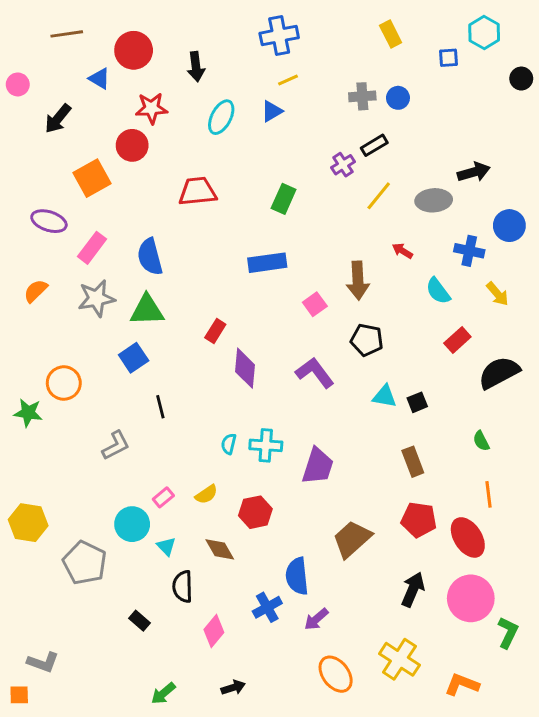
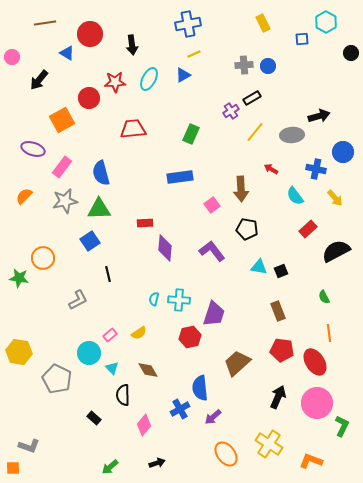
red star: (151, 108) -> (115, 82), moved
red rectangle: (215, 331) -> (145, 223), turned 56
red hexagon: (255, 512) -> (190, 337), moved

